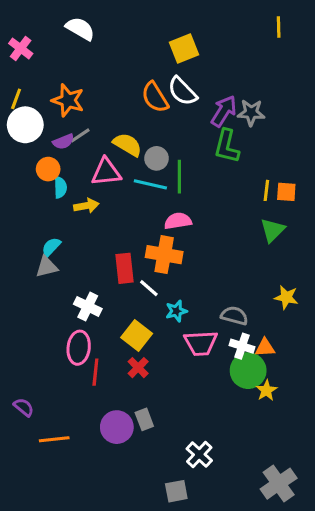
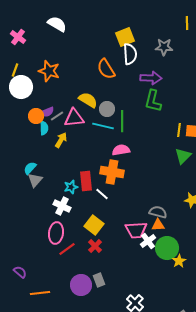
white semicircle: (182, 91) -> (130, 54), moved, turned -140
purple arrow: (224, 111) -> (151, 78), turned 60
gray star: (251, 113) -> (164, 47), moved
gray line: (80, 135) -> (57, 116), moved
purple semicircle: (63, 142) -> (47, 112), moved
yellow arrow: (86, 206) -> (61, 140), turned -49
cyan semicircle: (51, 247) -> (30, 168), moved
gray triangle: (47, 267) -> (35, 180), turned -35
cyan star: (176, 311) -> (71, 187), moved
white cross: (242, 346) -> (148, 241), moved, turned 35
orange triangle: (265, 348) -> (158, 225), moved
red line: (95, 372) -> (67, 249), turned 48

